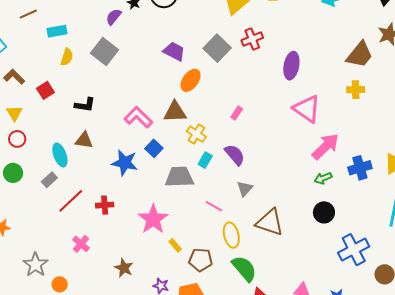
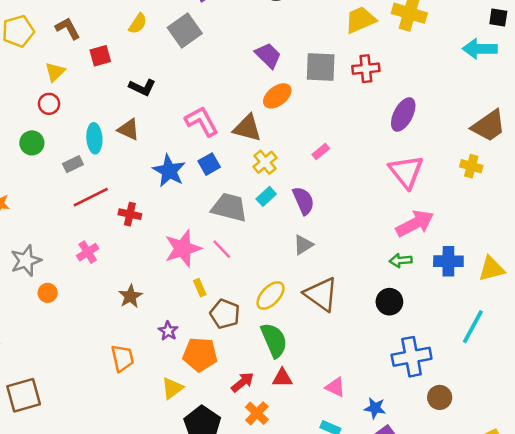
gray square: (217, 48) -> (321, 67), turned 32
pink line: (214, 206) -> (222, 249), moved
yellow ellipse: (231, 235) -> (271, 295), turned 40

